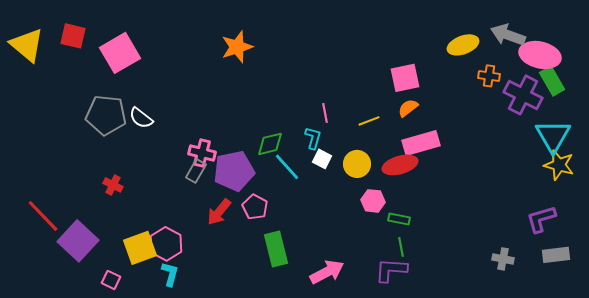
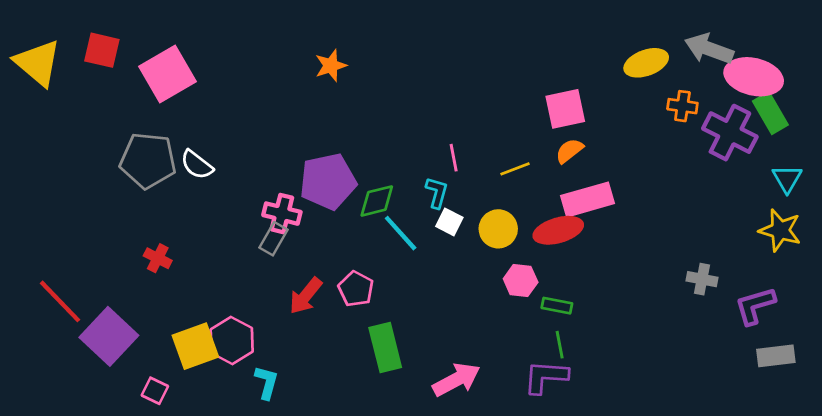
orange star: (237, 47) -> (331, 66), size x0.7
cyan triangle: (553, 136) -> (787, 179), moved, size x0.6
purple pentagon: (234, 171) -> (328, 181), moved
gray cross: (503, 259) -> (702, 279), moved
cyan L-shape: (170, 274) -> (267, 382), moved

